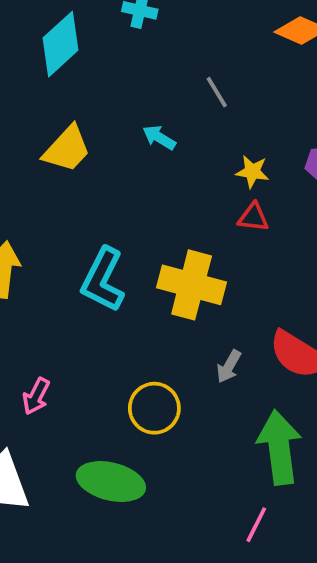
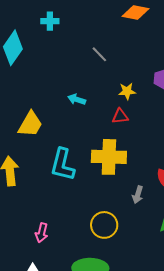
cyan arrow: (159, 137) -> (77, 99), moved
yellow trapezoid: (67, 149) -> (30, 124), moved
red triangle: (253, 217) -> (120, 116), moved

